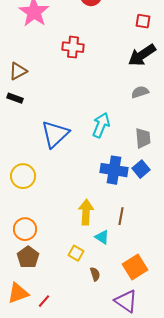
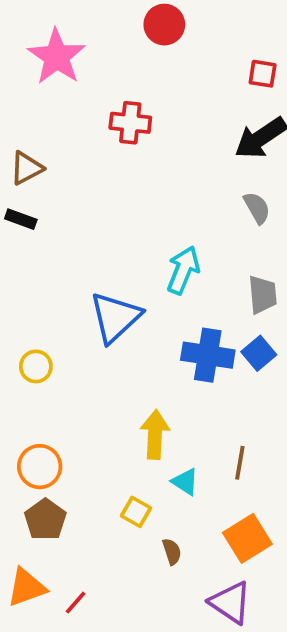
gray semicircle: (140, 92) -> (257, 208), turned 78
blue triangle: (55, 134) -> (115, 317), moved
yellow circle: (23, 176) -> (36, 366), size x0.7
brown line: (121, 216) -> (240, 463), moved

